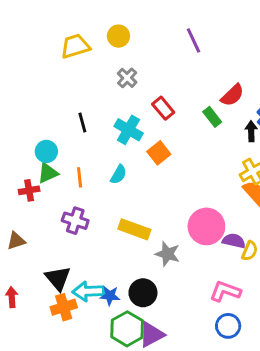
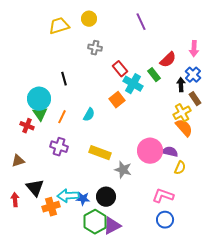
gray cross: (127, 78) -> (95, 48), turned -32
cyan cross: (129, 130) -> (133, 84), moved
cyan circle: (46, 151) -> (39, 99), size x1.5
green triangle: (48, 173) -> (40, 114), turned -42
orange line: (80, 177) -> (62, 117), turned 32
red cross: (29, 190) -> (27, 126), turned 32
purple semicircle: (234, 241) -> (170, 152), moved
black triangle: (58, 278) -> (35, 188), moved

